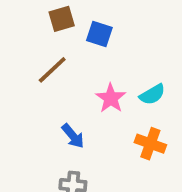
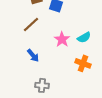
blue arrow: (73, 136) -> (33, 55), moved

